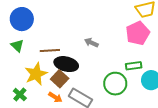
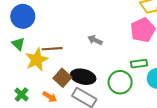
black ellipse: (66, 64) -> (83, 77), moved
yellow star: (36, 74) -> (37, 60), moved
orange arrow: (55, 97) -> (50, 97), moved

